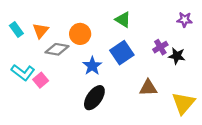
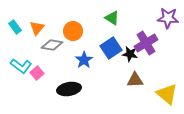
purple star: (185, 20) -> (168, 18), size x1.5
purple cross: (160, 47) -> (146, 43), size x1.6
black star: (177, 56) -> (130, 54), moved
black ellipse: (94, 98) -> (69, 89), moved, turned 45
yellow triangle: (183, 103) -> (167, 94), turned -30

